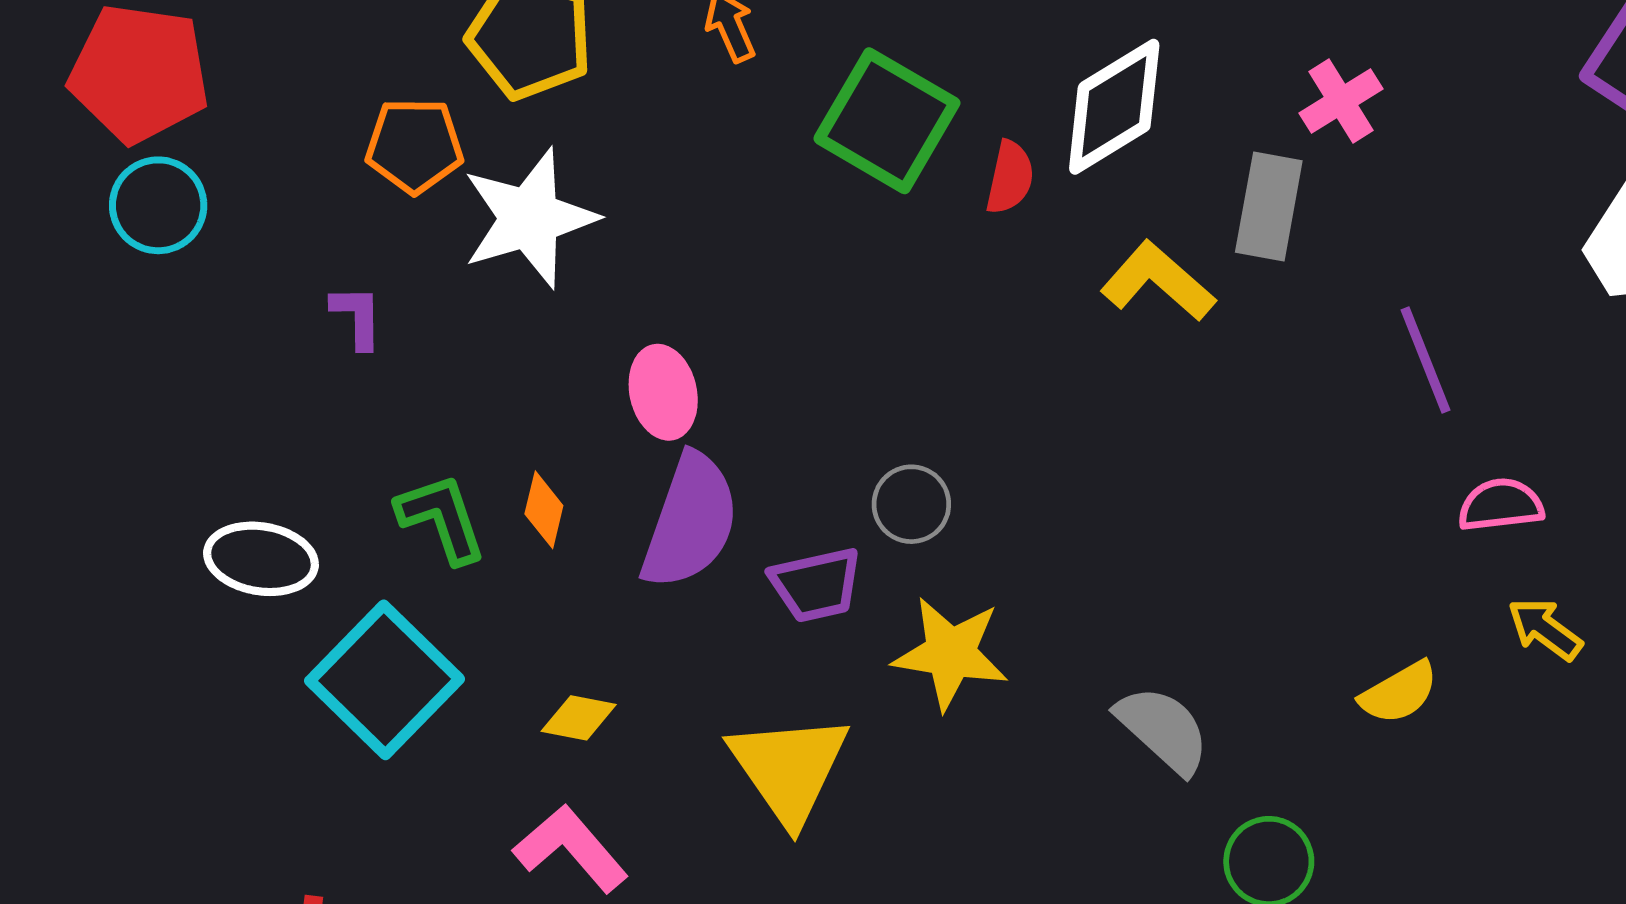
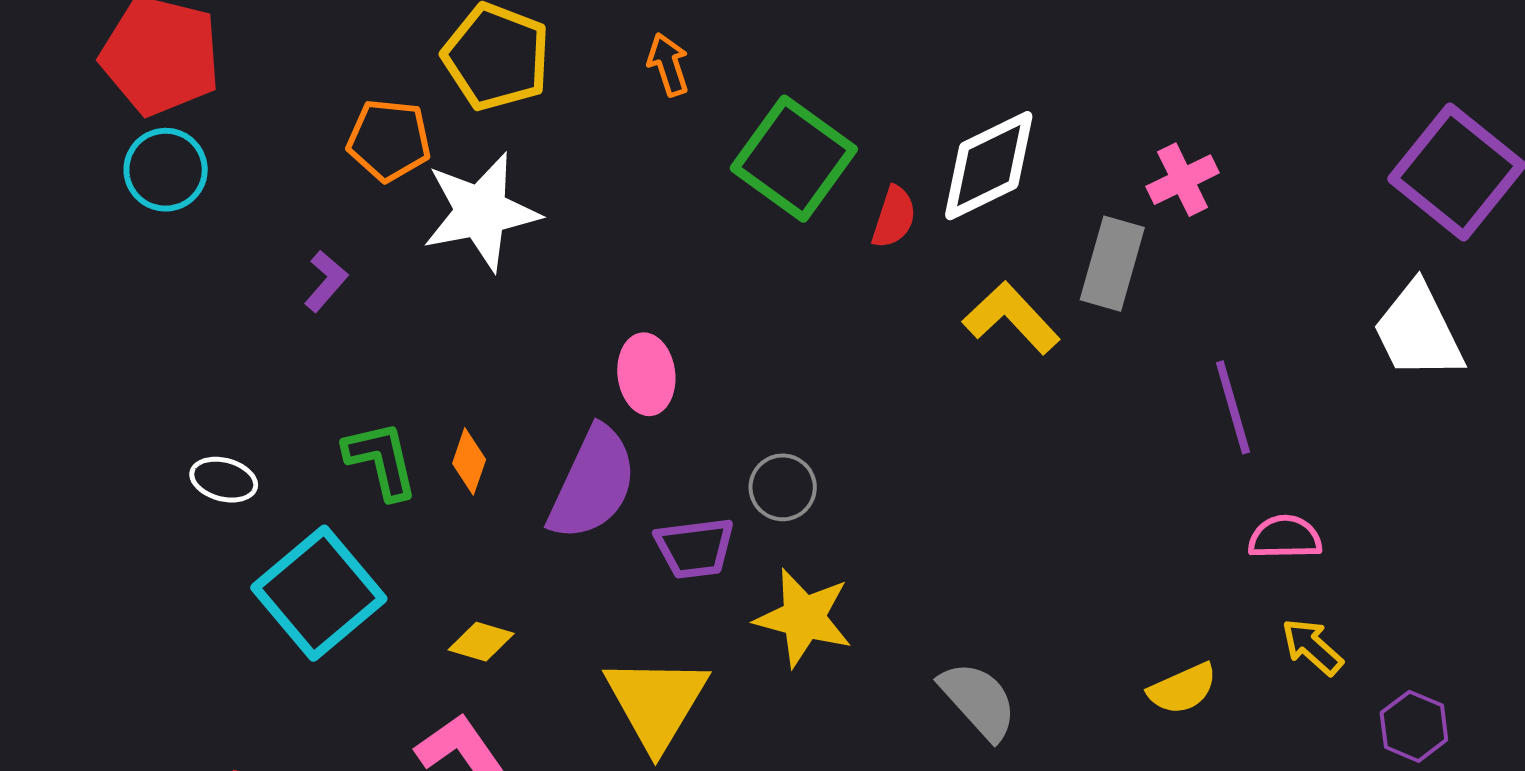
purple L-shape: (357, 317) -> (326, 281), turned 36
pink ellipse: (663, 392) -> (646, 374), moved
white ellipse: (261, 559) -> (224, 480), size x0.7

